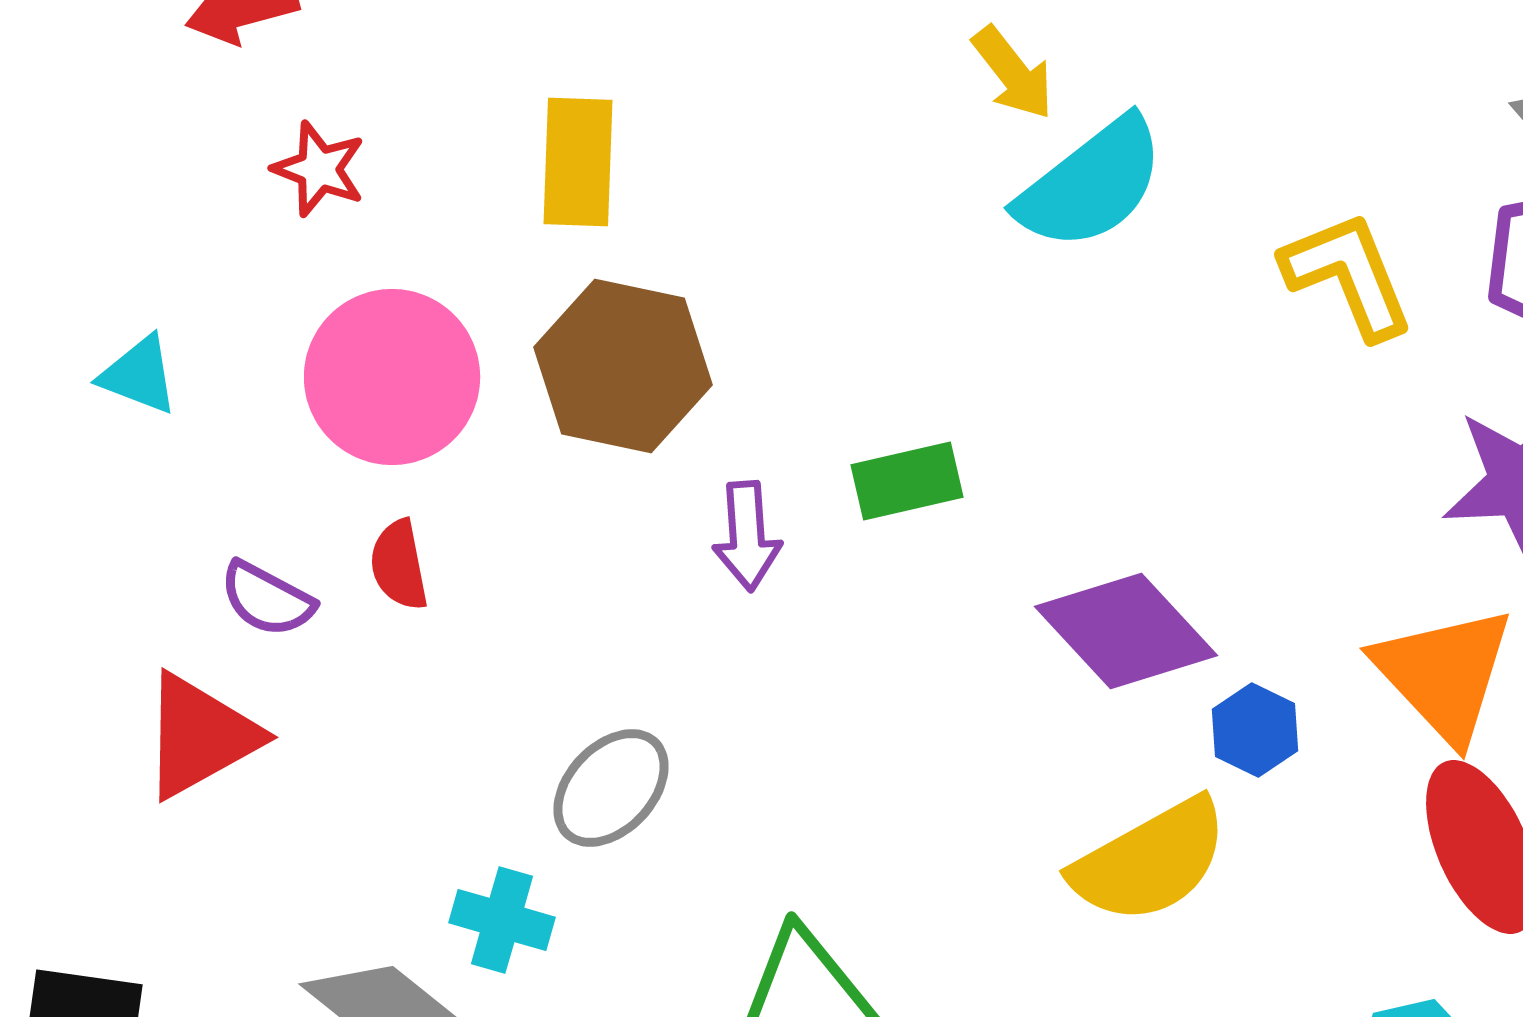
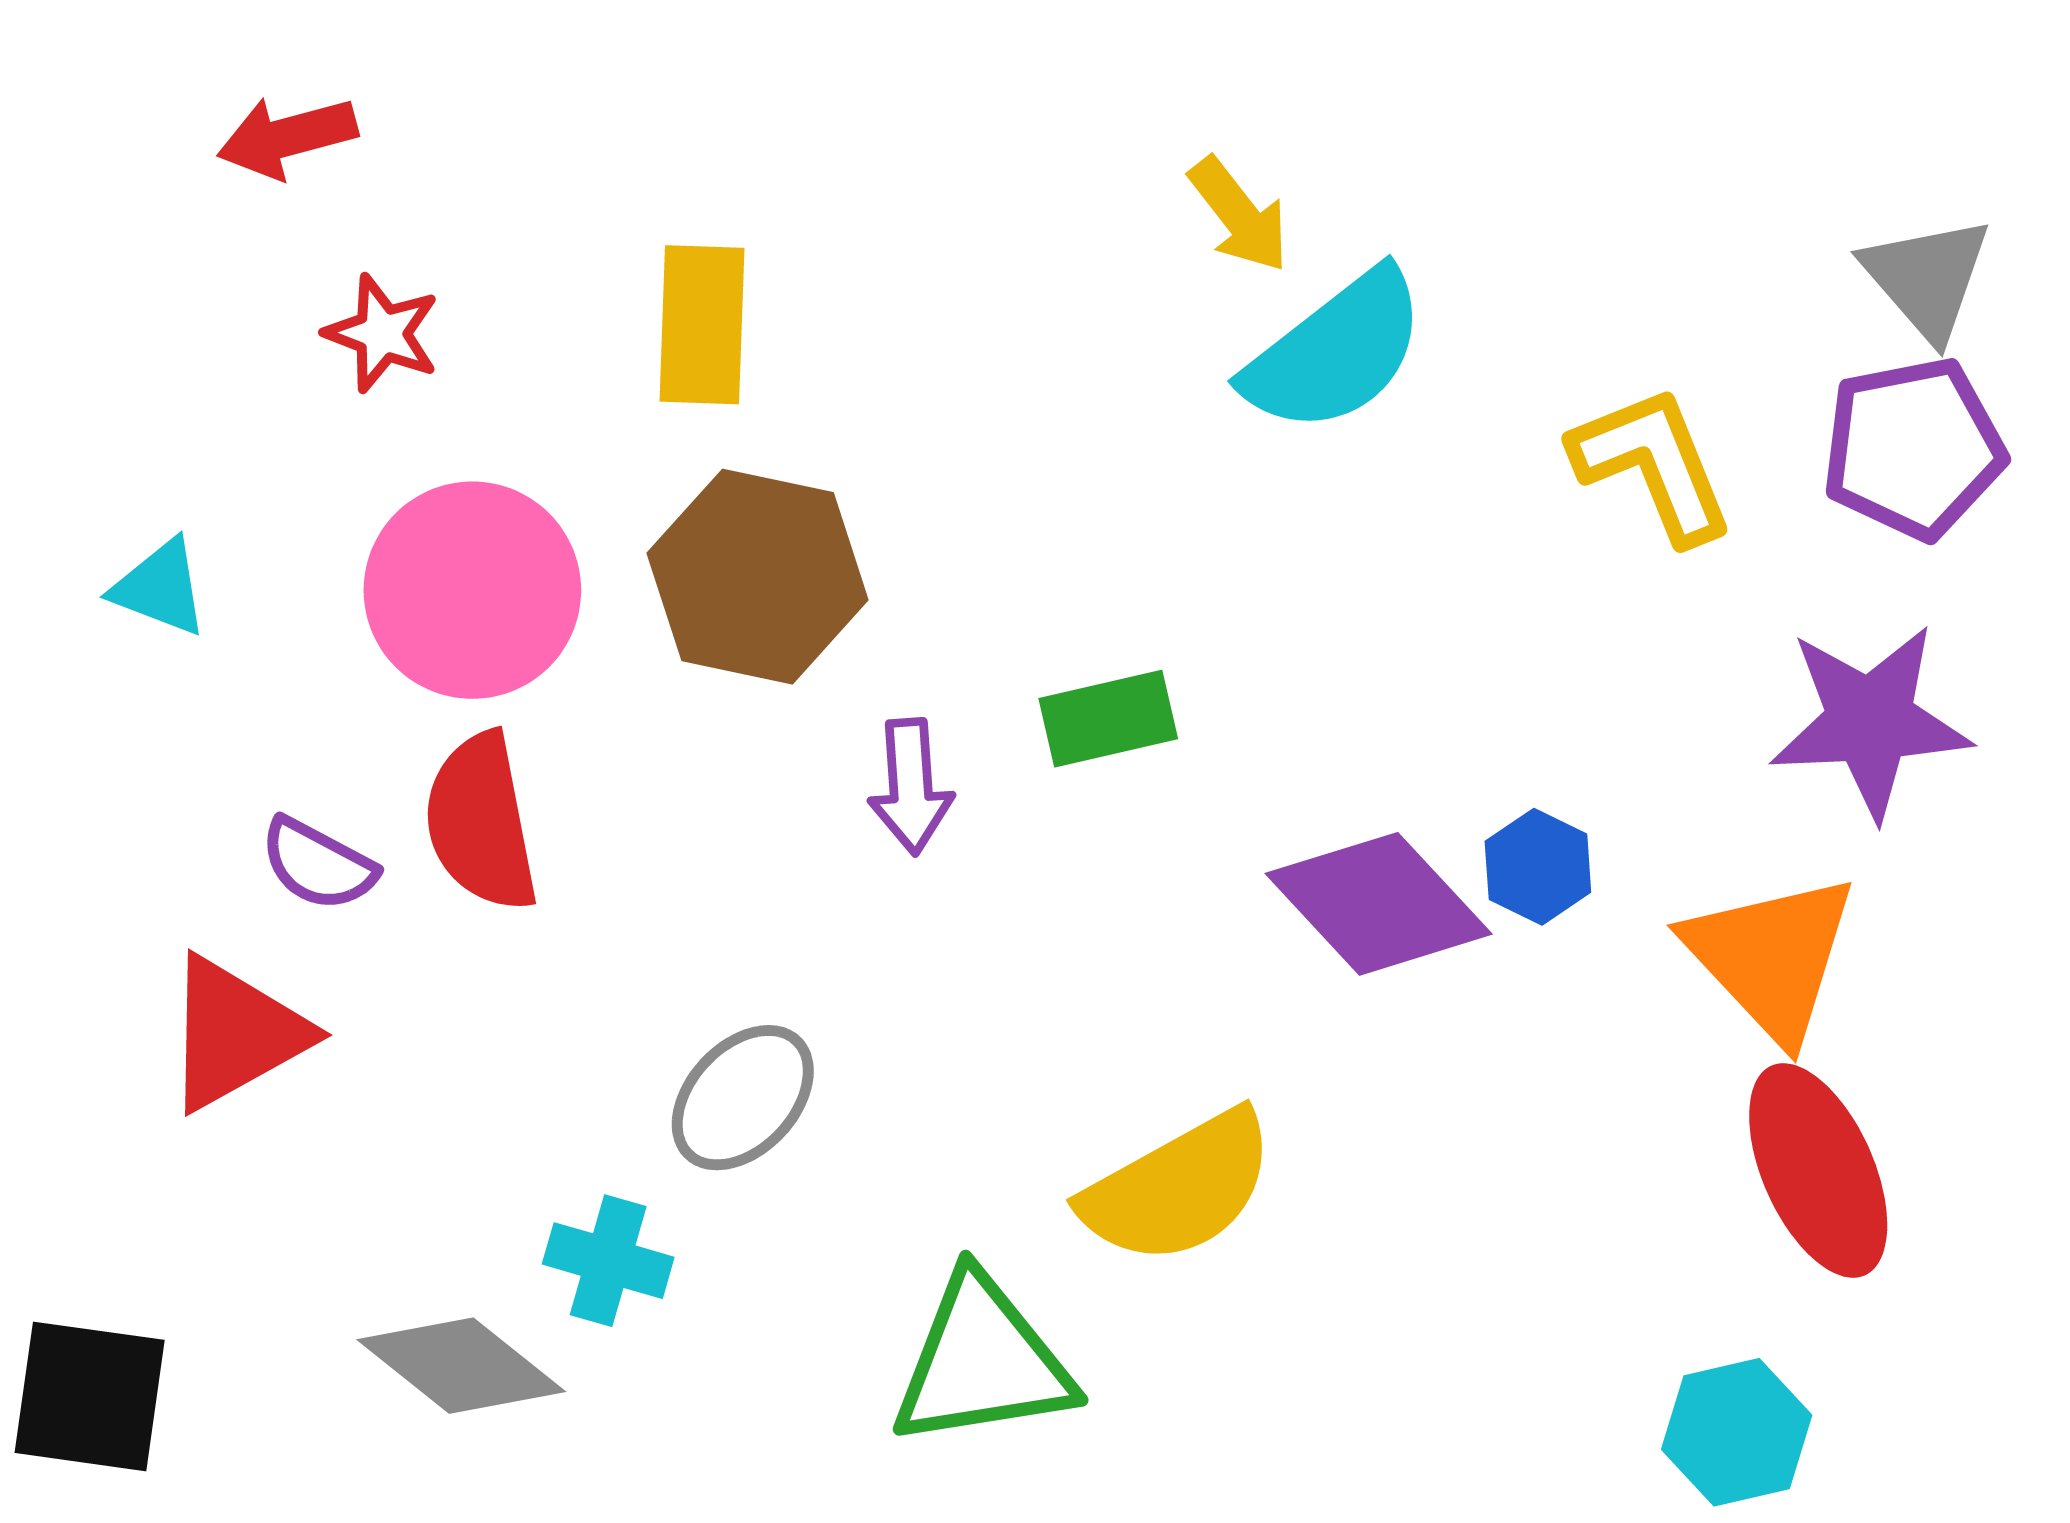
red semicircle: (399, 565) -> (481, 822), size x1.6
blue hexagon: (1255, 730) -> (1538, 867), moved
yellow semicircle: (1150, 861) -> (1179, 1188), moved

